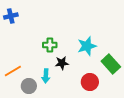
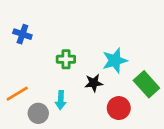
blue cross: (11, 16) -> (22, 34), moved, turned 32
black star: (62, 63) -> (94, 83), moved

